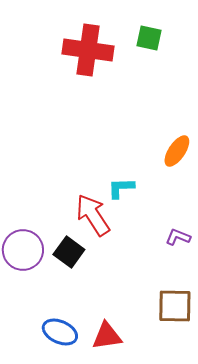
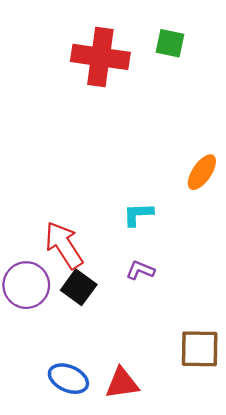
red arrow: (93, 215) -> (64, 245), moved
purple L-shape: (178, 237) -> (140, 270), moved

